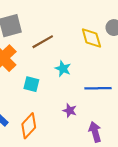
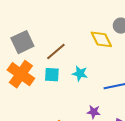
cyan square: (31, 84) -> (52, 75), moved

